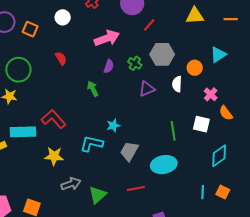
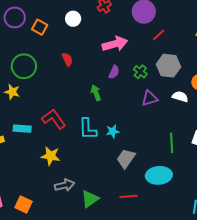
white semicircle: (177, 84) -> (180, 97), turned 98
cyan rectangle: (23, 132) -> (22, 129), size x0.7
cyan L-shape: (92, 144) -> (88, 129), moved, turned -110

